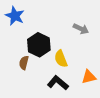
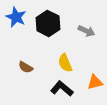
black hexagon: (39, 45) -> (48, 23), moved
brown semicircle: (24, 63) -> (26, 67), turned -72

